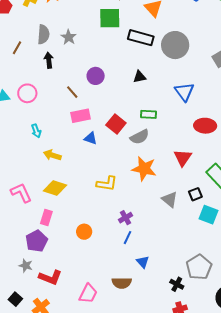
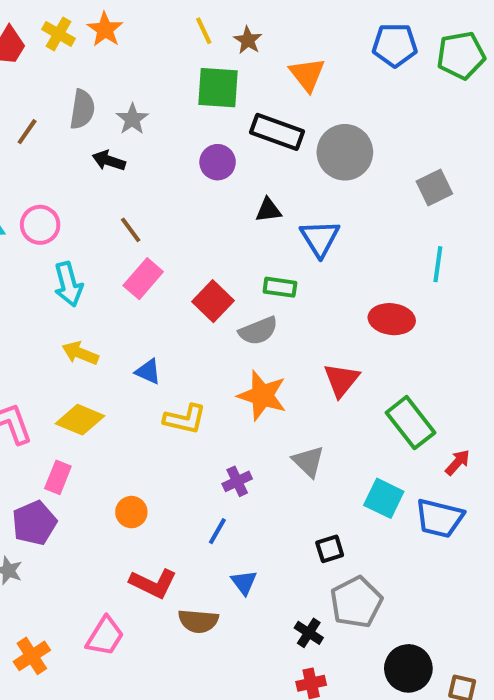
black arrow: (49, 60) -> (109, 161), moved, turned -70
purple circle: (96, 76) -> (218, 162), moved
blue triangle: (184, 92) -> (320, 238), moved
pink rectangle: (80, 116) -> (143, 279), turned -42
cyan arrow: (36, 131) -> (68, 284), moved, size x1.5
blue triangle: (91, 138) -> (148, 372), moved
black square: (195, 194) -> (330, 549), moved
purple cross: (125, 218) -> (237, 481), moved
red L-shape: (50, 277) -> (153, 583), moved
pink trapezoid: (88, 294) -> (105, 636), moved

